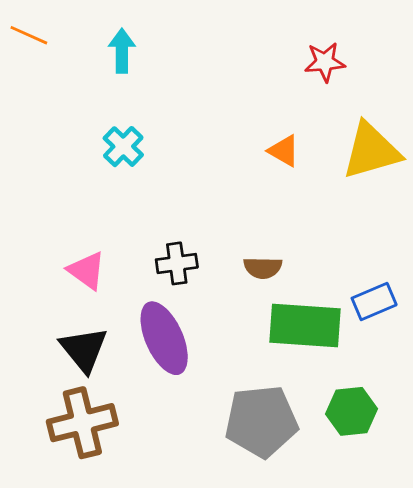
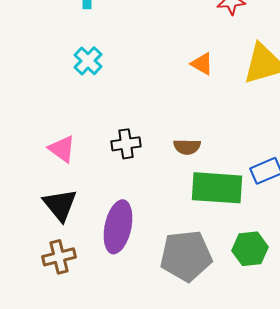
purple ellipse: (164, 338) -> (118, 227), moved, turned 36
brown cross: (82, 423) -> (59, 257), size x0.7

